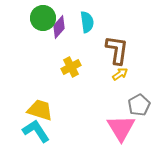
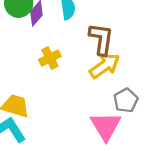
yellow arrow: (120, 74) -> (105, 66), size x1.8

